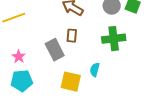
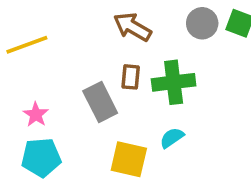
green cross: (114, 39) -> (174, 82), moved
cyan semicircle: (95, 70) -> (172, 138), turned 40

